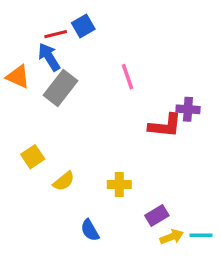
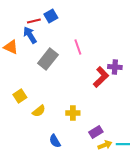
gray rectangle: (60, 88) -> (48, 59), moved
red L-shape: (165, 126) -> (101, 77), turned -50

